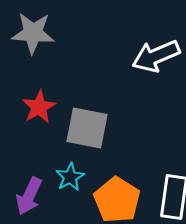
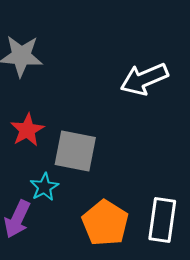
cyan star: (70, 177) -> (44, 187), moved

